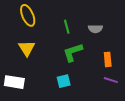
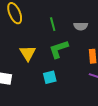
yellow triangle: (27, 48) -> (28, 53), moved

